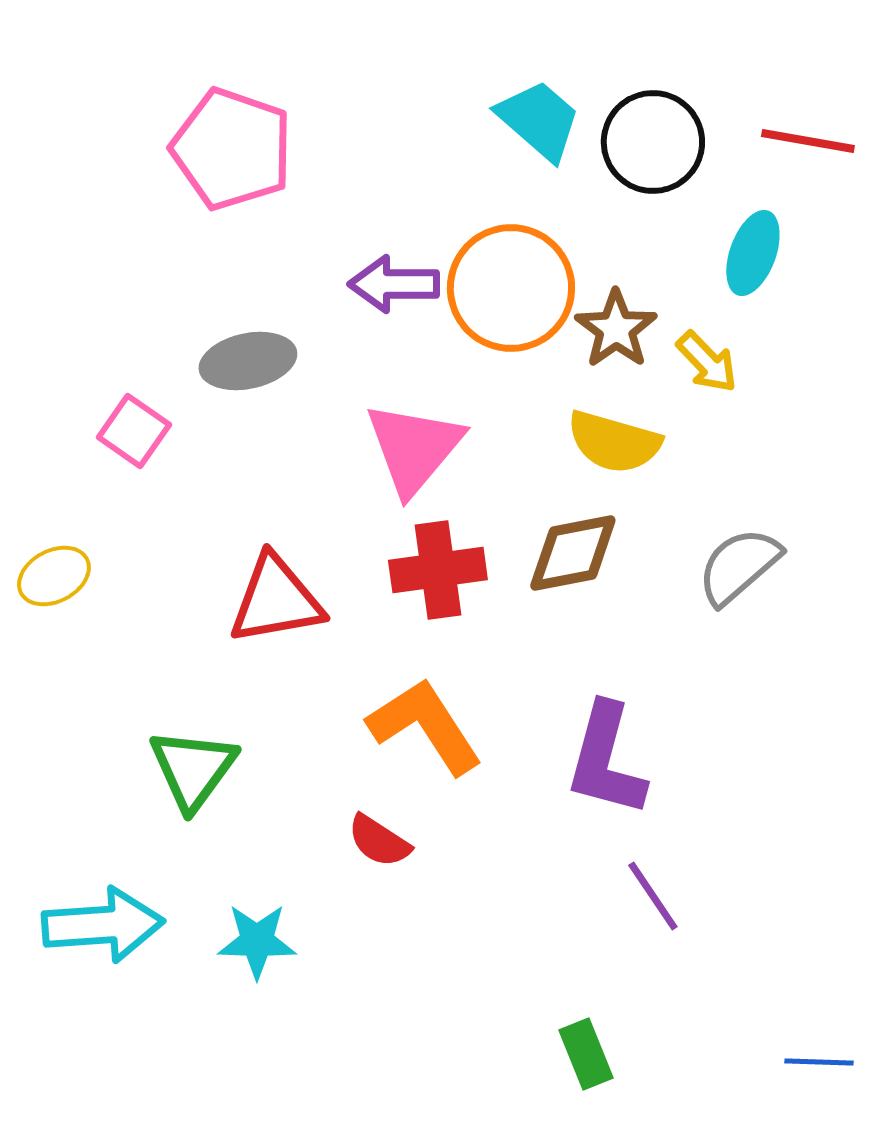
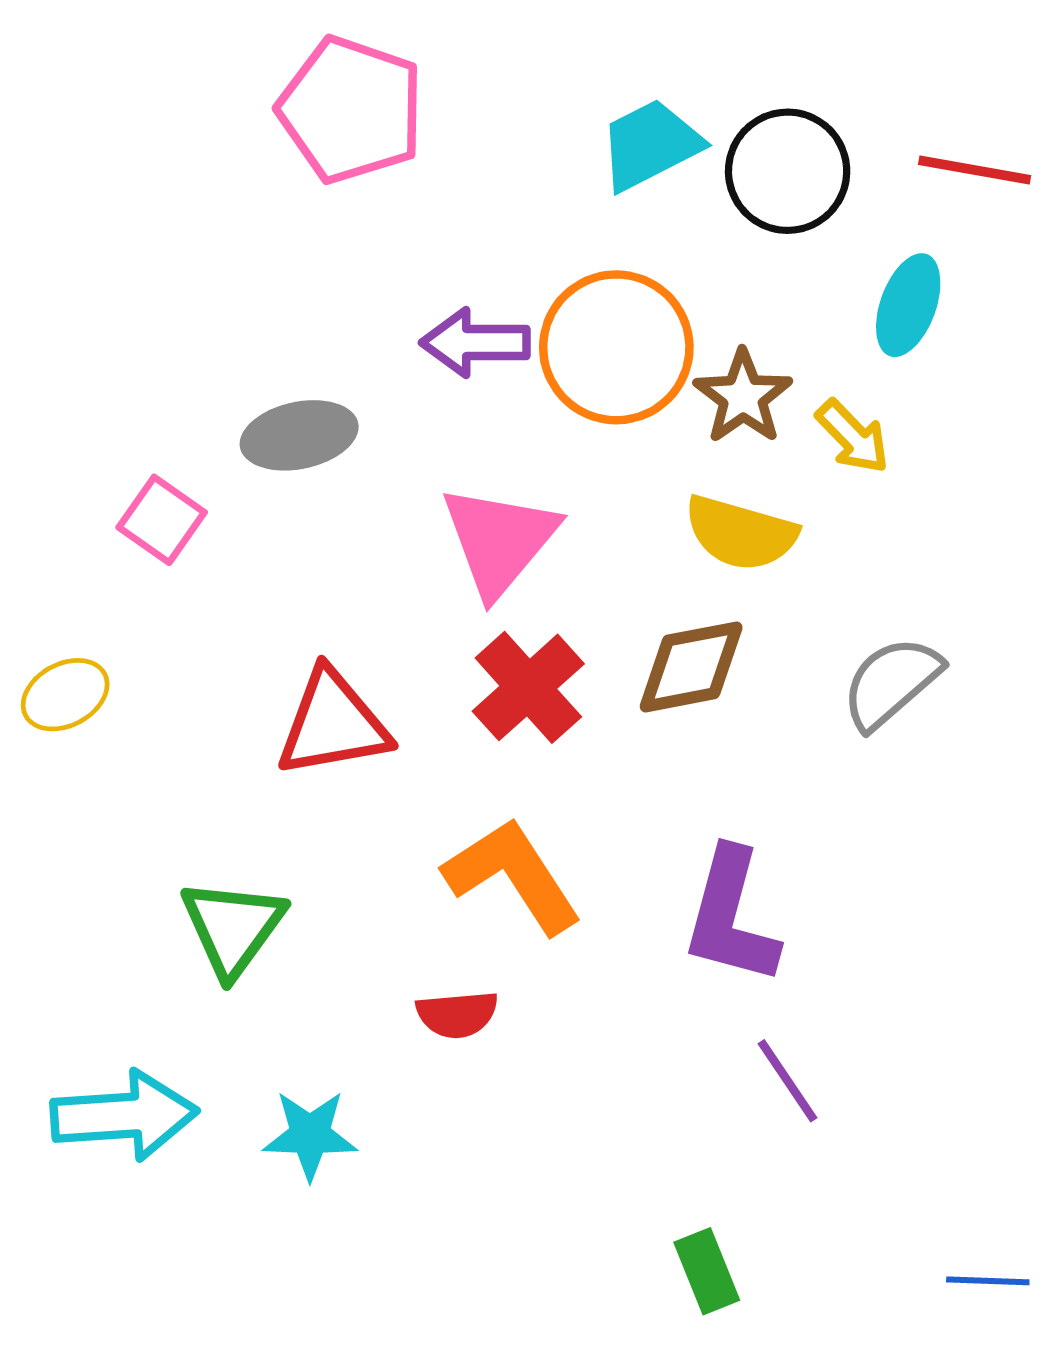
cyan trapezoid: (539, 120) -> (650, 145), turned -68
pink pentagon: (232, 149) -> (351, 110), moved
red cross: (438, 570) -> (528, 687), turned -34
red semicircle: (379, 841) -> (457, 1014), turned -38

